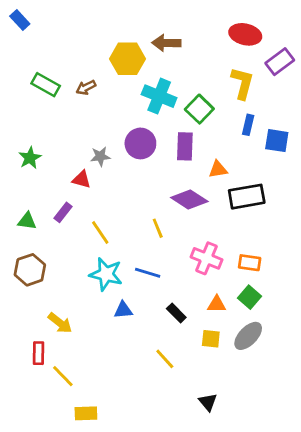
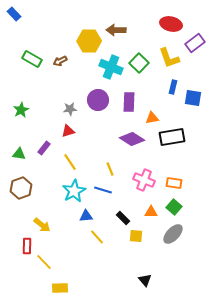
yellow L-shape: (242, 83) -> (169, 58), turned 145
green square: (199, 109) -> (139, 63), moved
red triangle: (82, 179) -> (68, 131), moved, turned -32
yellow line: (158, 228) -> (110, 169), moved
cyan star: (106, 274) -> (74, 191), turned 30
yellow square: (211, 339) -> (136, 236), moved
yellow line: (165, 359) -> (97, 237), moved

